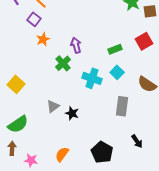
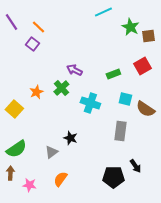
orange star: (43, 39) -> (36, 92), moved
purple arrow: (76, 45) -> (74, 70), turned -49
cyan square: (117, 72) -> (125, 99), moved, turned -32
gray triangle: (53, 106) -> (51, 152), moved
black pentagon: (102, 152) -> (113, 177), moved, turned -30

